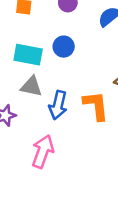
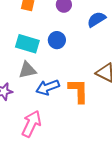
gray triangle: (31, 86) -> (27, 70), turned -30
blue arrow: (58, 105) -> (48, 87), turned 50

